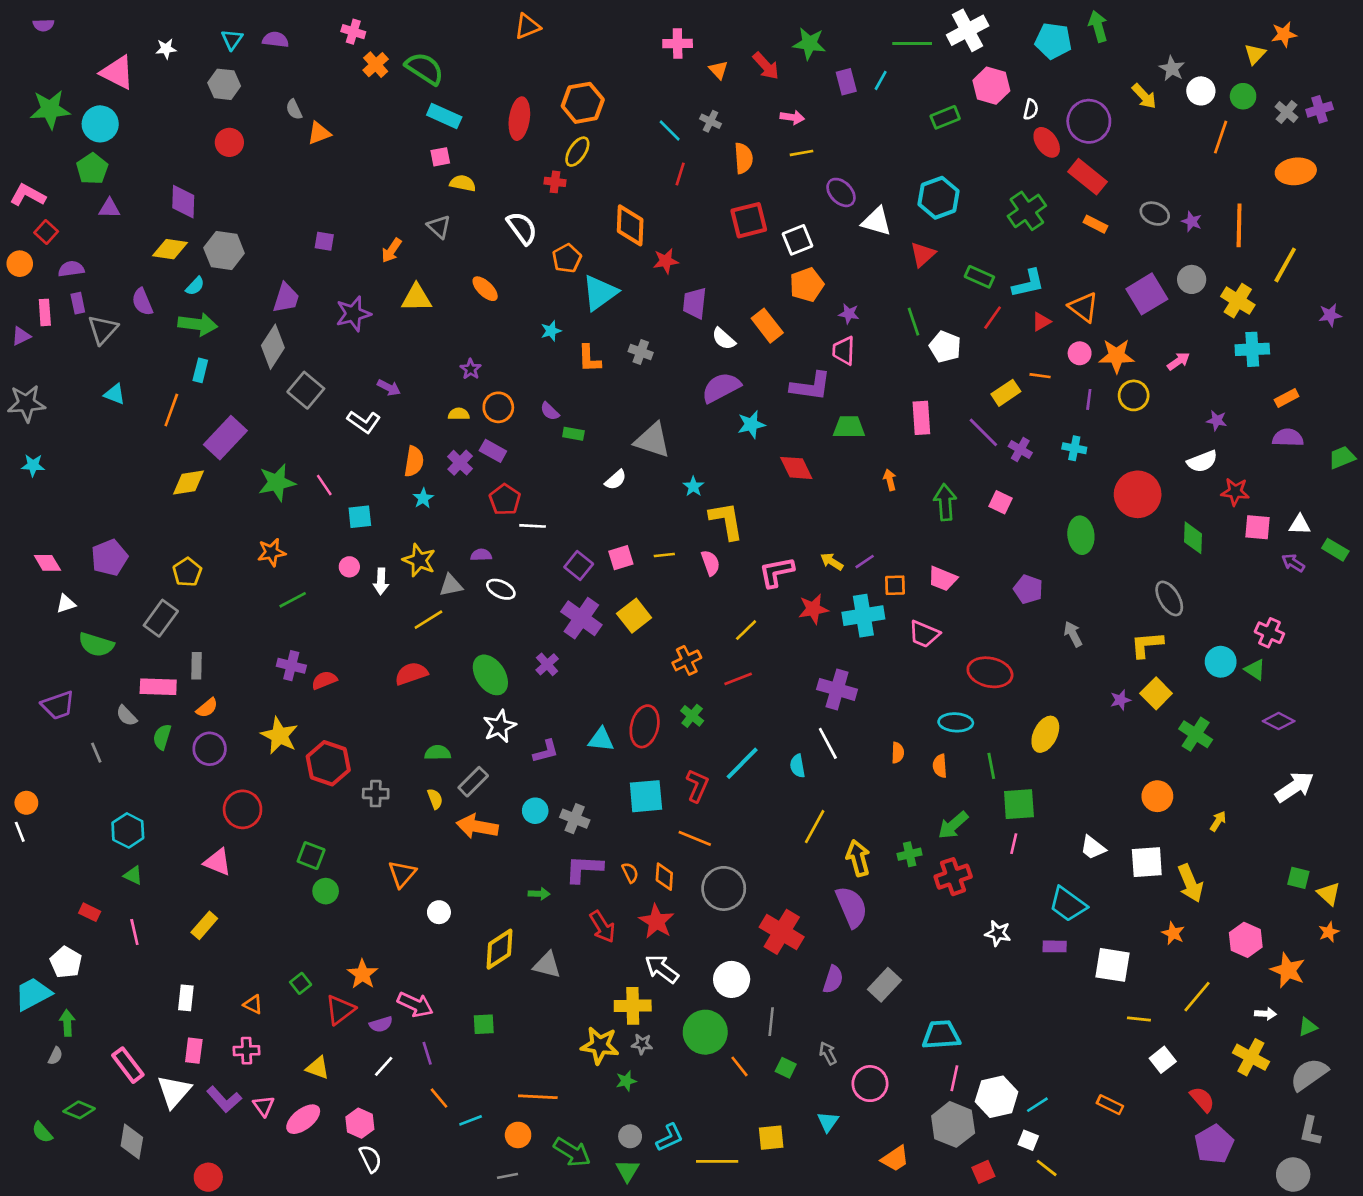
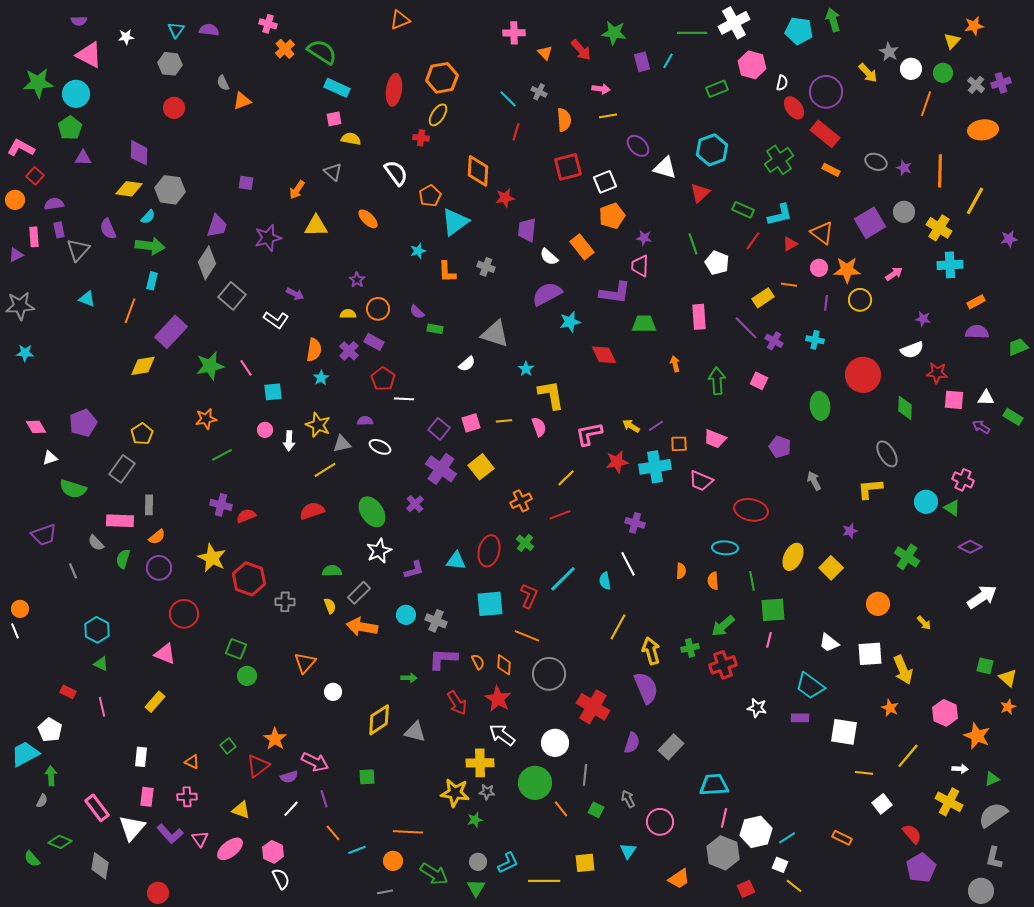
purple semicircle: (43, 25) -> (79, 21), moved
purple cross: (837, 689) -> (635, 523), size x0.7
yellow square: (1156, 693) -> (831, 568), moved
yellow arrow: (1218, 821) -> (924, 623), turned 105

